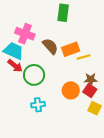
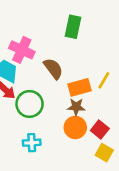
orange rectangle: (71, 49) -> (80, 87), moved
yellow line: (83, 57) -> (104, 80), moved, turned -48
brown star: (91, 79) -> (76, 107), moved

